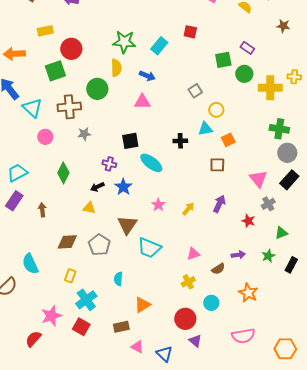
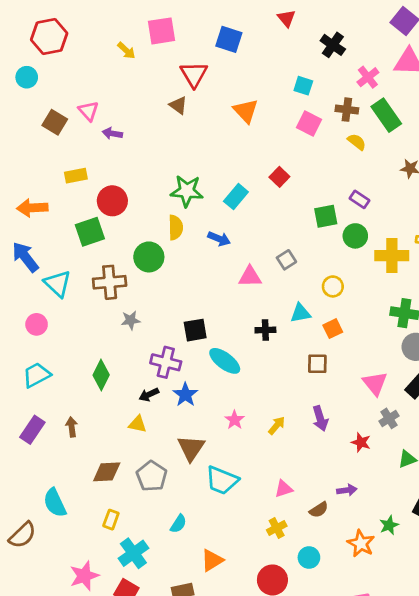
red square: (190, 32) -> (279, 177), turned 32
pink triangle: (142, 102) -> (250, 277), moved
yellow circle: (216, 110) -> (333, 286), moved
pink circle: (45, 137) -> (37, 324), moved
purple cross: (109, 164) -> (166, 362), size x1.5
purple rectangle: (14, 201) -> (32, 430), moved
purple arrow: (219, 204) -> (320, 418), turned 138
green star: (268, 256) -> (389, 525), moved
cyan semicircle: (118, 279) -> (178, 524), turned -152

